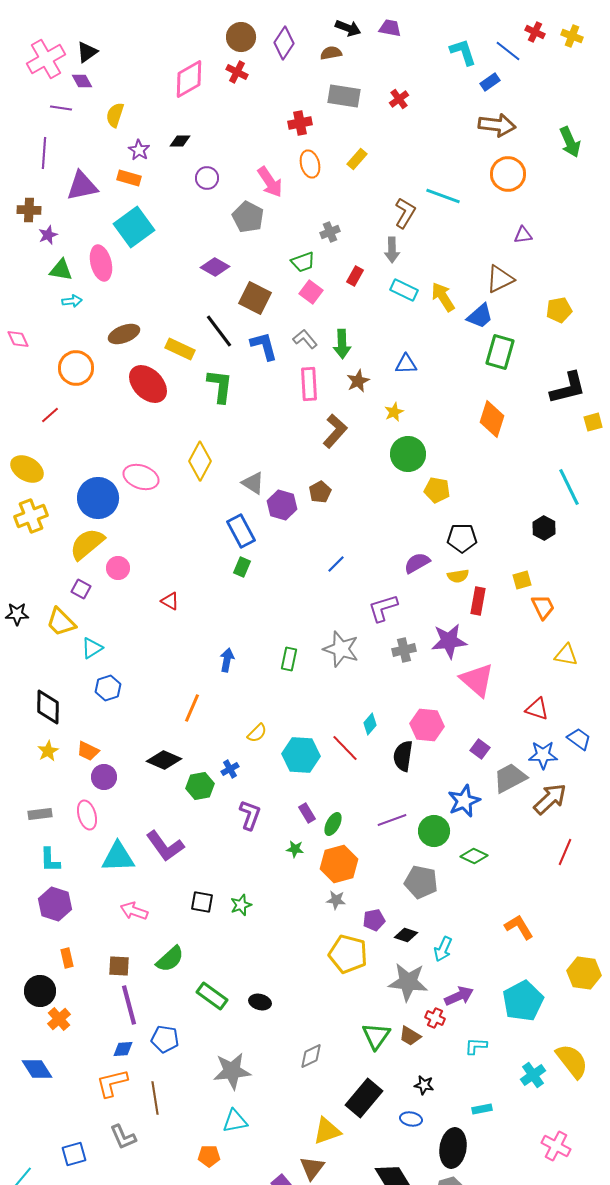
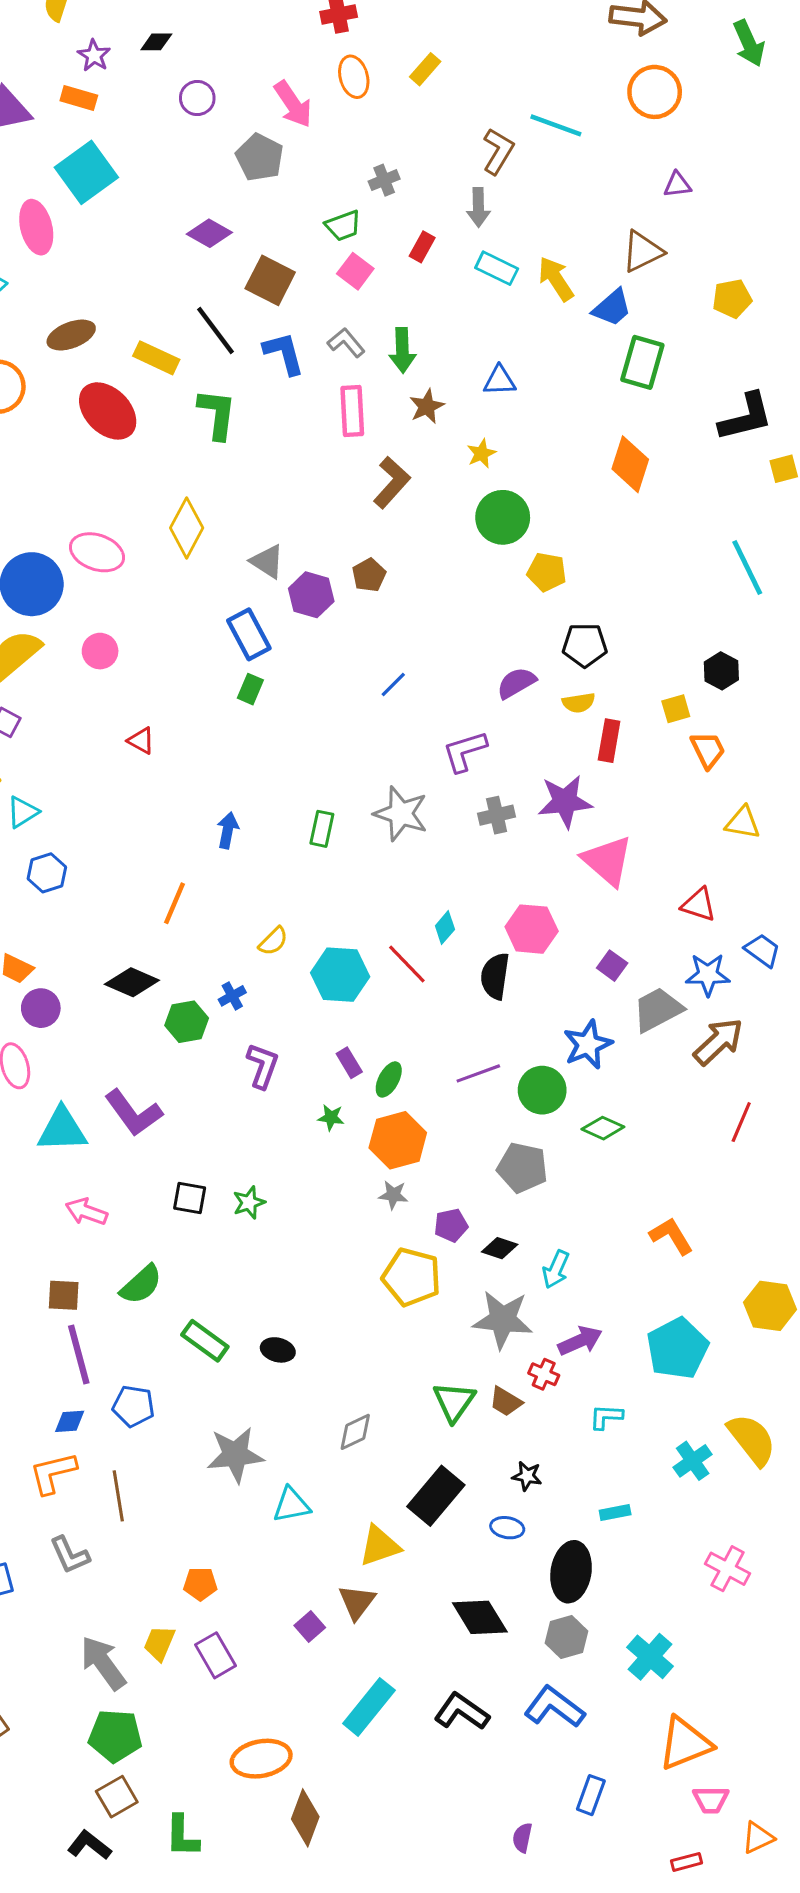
black hexagon: (544, 528) -> (721, 671), moved
pink circle: (118, 568) -> (100, 651), moved
cyan triangle: (235, 1121) -> (291, 1505), moved

